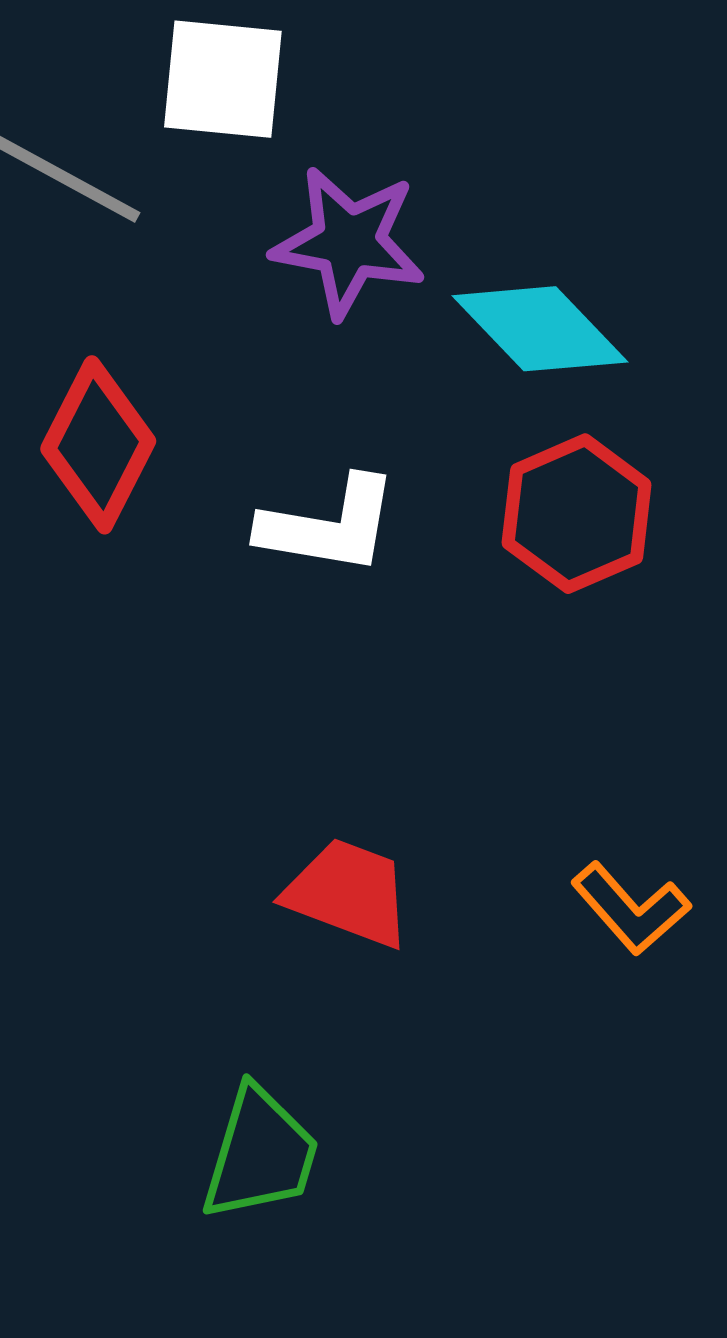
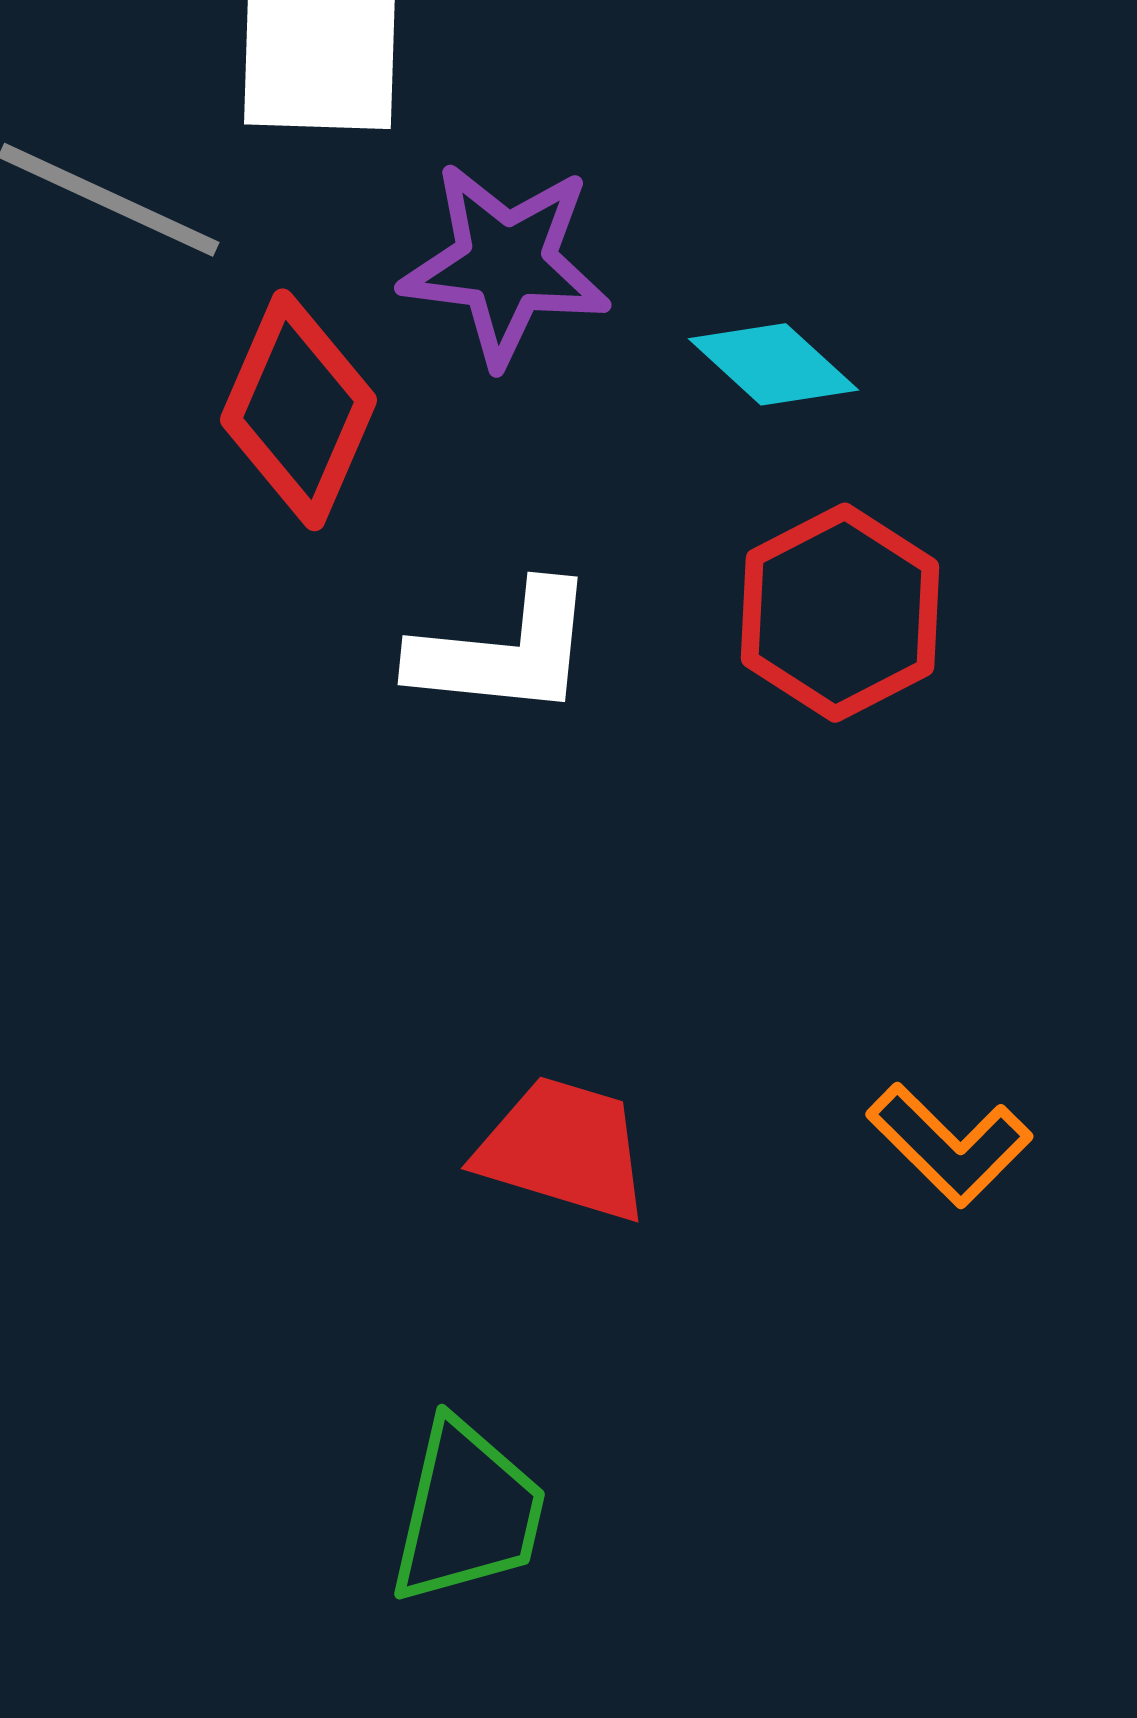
cyan diamond: (540, 329) -> (773, 364), size x0.7
red diamond: (98, 445) -> (298, 410), moved

